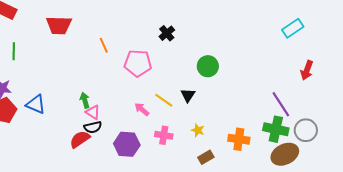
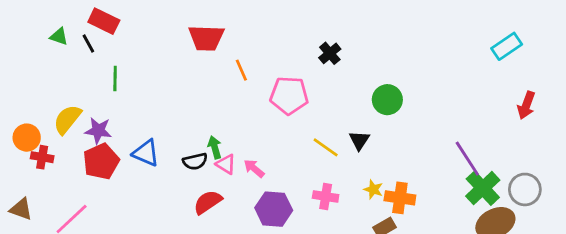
red trapezoid: (59, 25) -> (206, 38), moved
purple line: (281, 104) -> (467, 159), moved
pink arrow: (142, 109) -> (254, 168), moved
black semicircle: (93, 127) -> (195, 161), moved
green cross: (276, 129) -> (483, 188), turned 35
orange cross: (239, 139) -> (400, 198), moved

